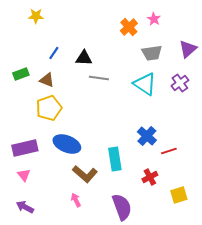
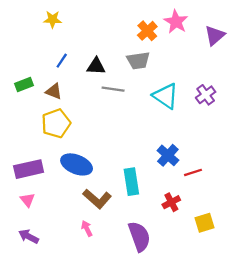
yellow star: (36, 16) -> (53, 19), moved
pink star: (154, 19) -> (176, 22), size x1.5
purple triangle: (188, 49) -> (215, 35), moved
gray trapezoid: (152, 53) -> (138, 61), moved

